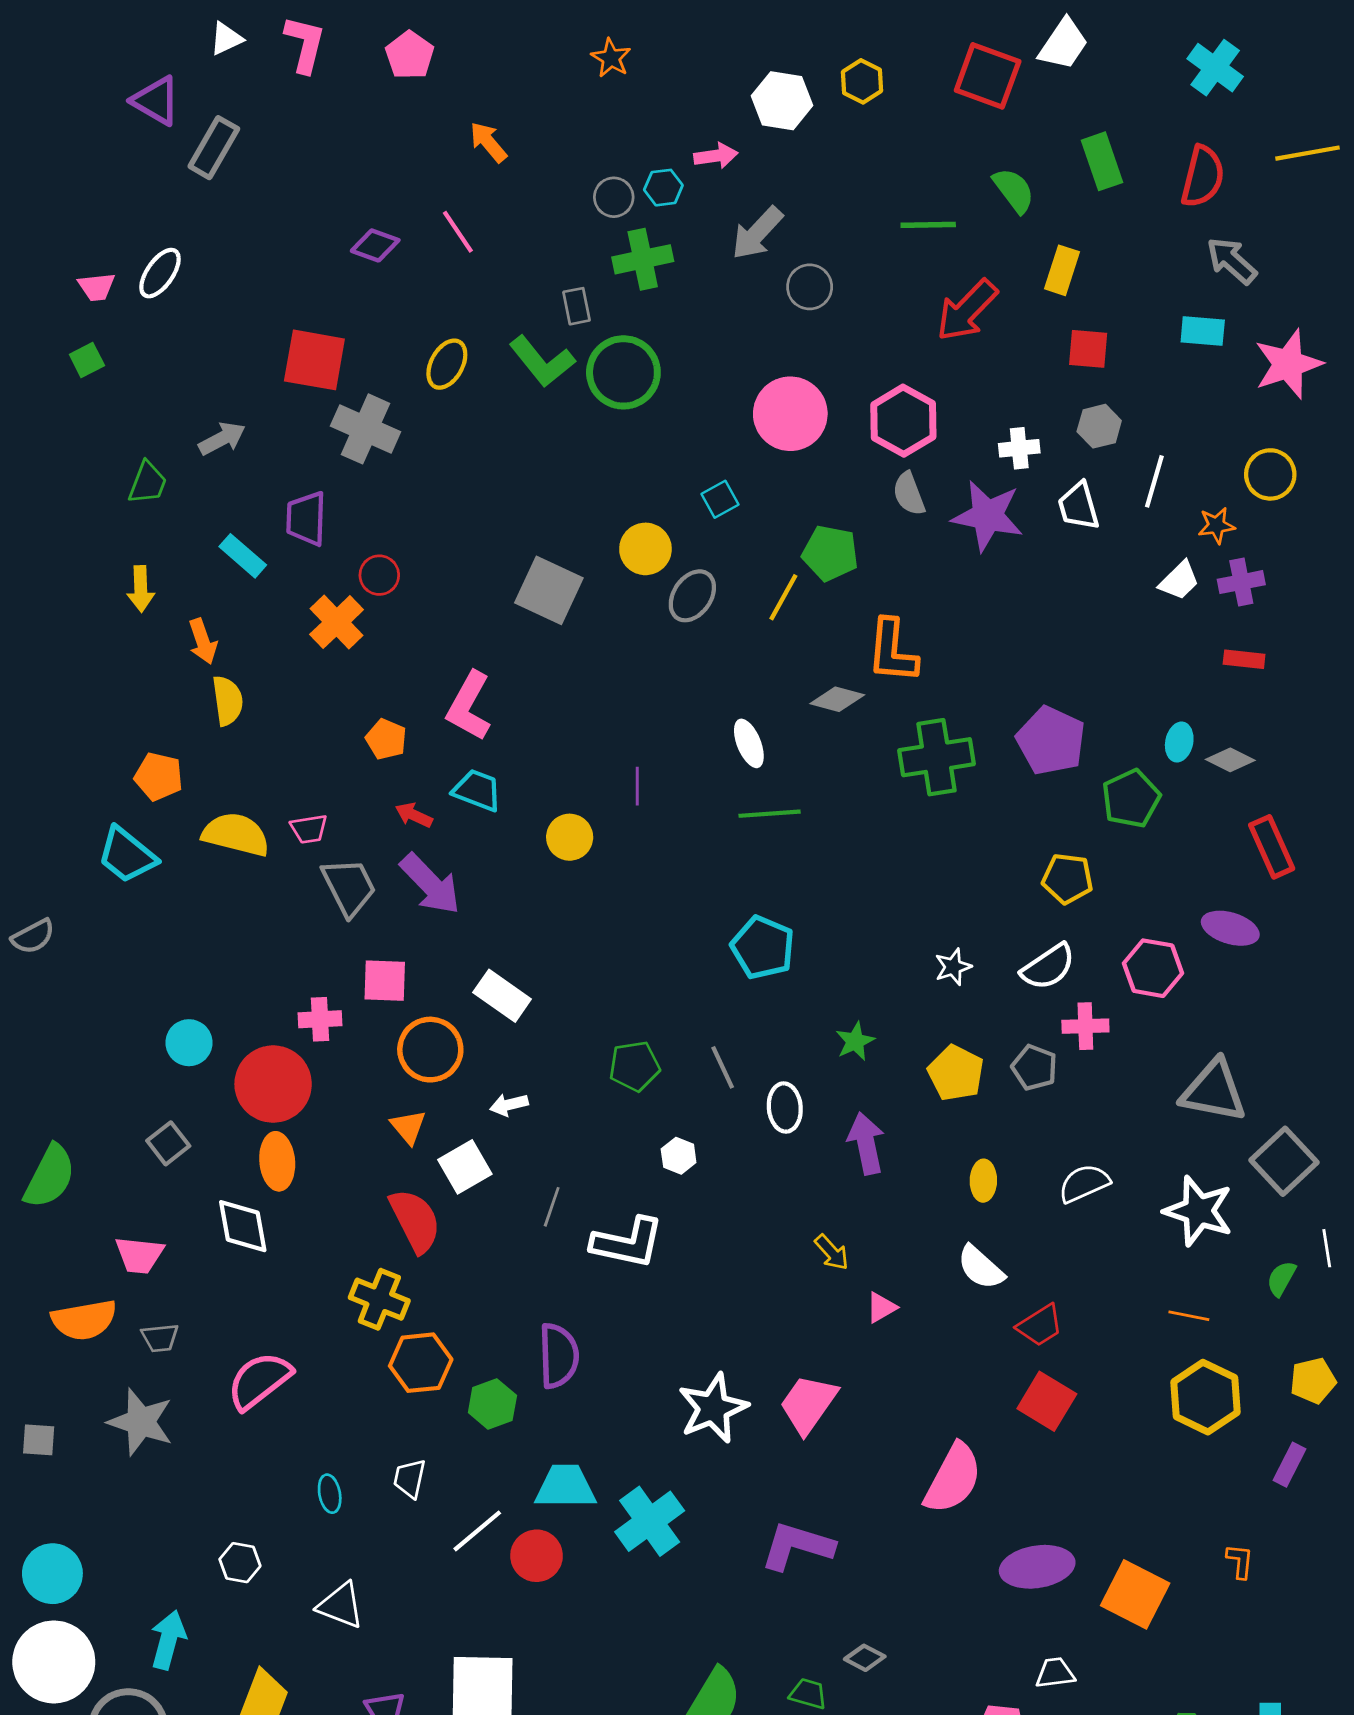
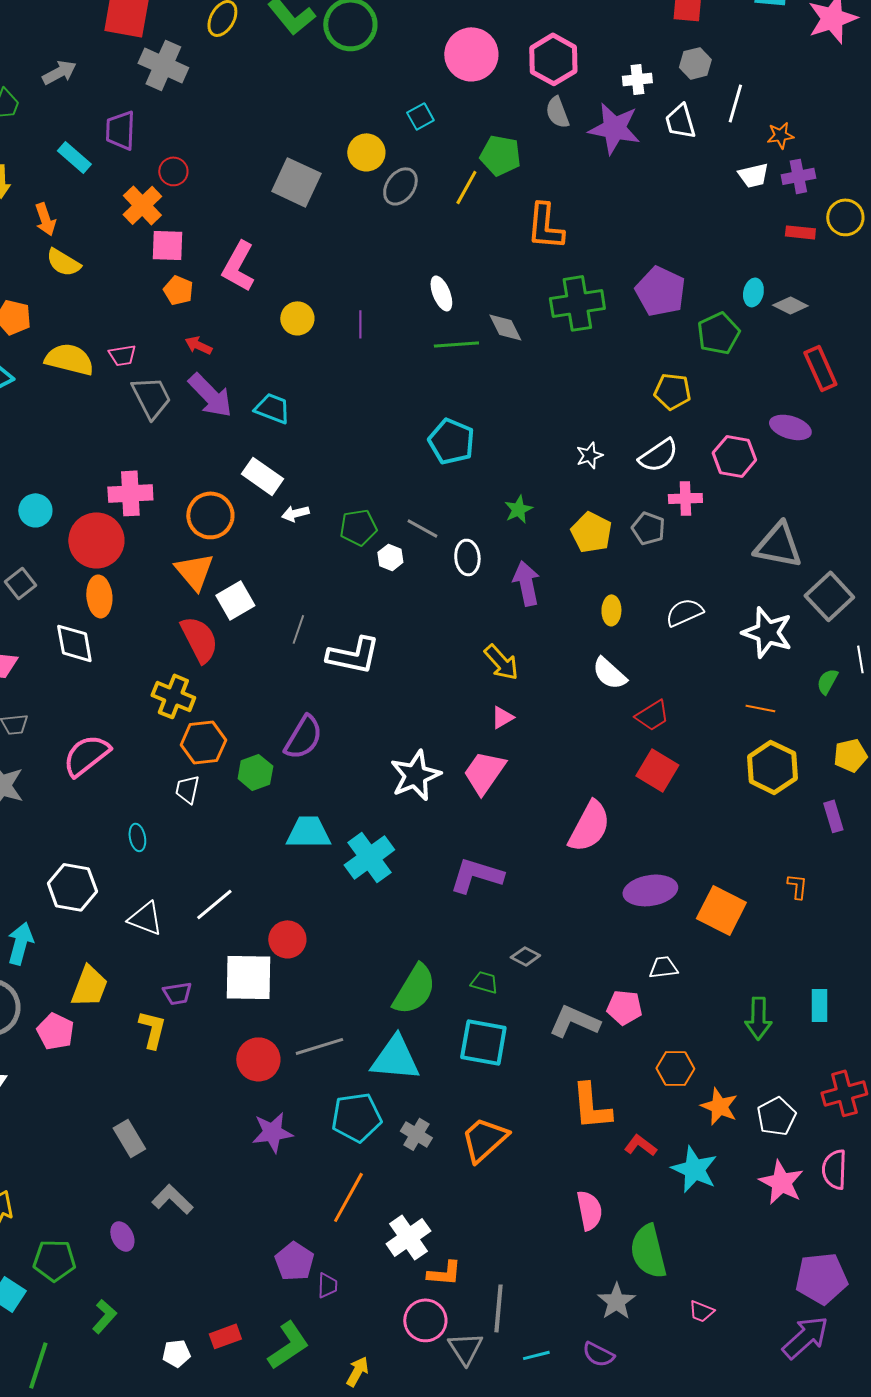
yellow circle: (1270, 474) -> (845, 217), moved
white trapezoid: (1179, 581) -> (753, 175), turned 32
gray diamond: (837, 699) -> (505, 327), moved, turned 48
yellow semicircle: (228, 701) -> (63, 262), turned 129
cyan trapezoid: (477, 790) -> (272, 408), moved
yellow circle: (570, 837) -> (297, 318), moved
pink square: (385, 981) -> (167, 245), moved
pink cross: (320, 1019) -> (130, 493), size x1.4
gray line: (723, 1067) -> (422, 528), turned -36
white arrow: (509, 1105) -> (295, 513), moved
orange triangle: (408, 1127) -> (194, 571), size x1.5
white hexagon: (679, 1156) -> (390, 557), moved
yellow arrow: (832, 1252) -> (501, 662), size x1.4
pink triangle: (881, 1307) -> (502, 717), moved
purple semicircle: (559, 1356) -> (303, 737), turned 33
purple rectangle: (1290, 1465) -> (833, 816), turned -44
white trapezoid: (410, 1478) -> (187, 789), moved
white line: (477, 1531) -> (214, 904), moved
red circle: (537, 1556) -> (287, 939), moved
white hexagon: (240, 1563) -> (72, 887), size x1.6

